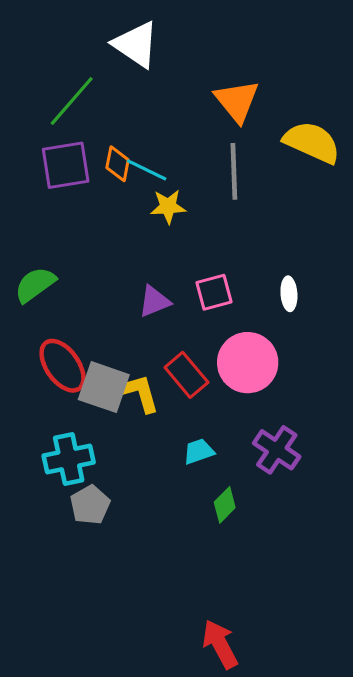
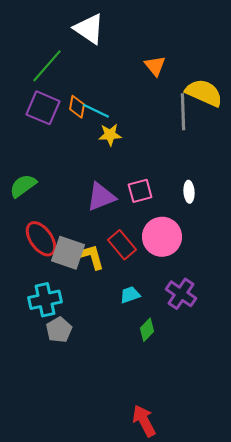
orange triangle: (237, 101) -> (155, 66), size x0.7
purple square: (66, 165) -> (43, 108), turned 32
gray line: (234, 171) -> (183, 112), moved
purple triangle: (154, 301) -> (101, 197), size x1.4

